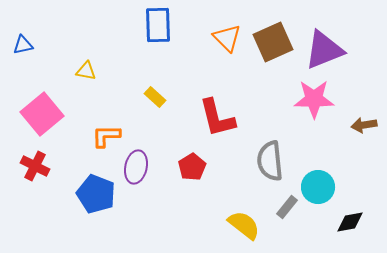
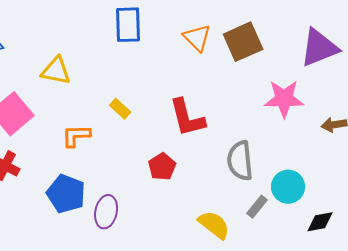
purple triangle: (324, 50) -> (319, 48), moved
yellow triangle: (86, 71) -> (56, 71), size x1.5
yellow rectangle: (155, 97) -> (120, 109), moved
purple ellipse: (136, 167) -> (106, 212), moved

